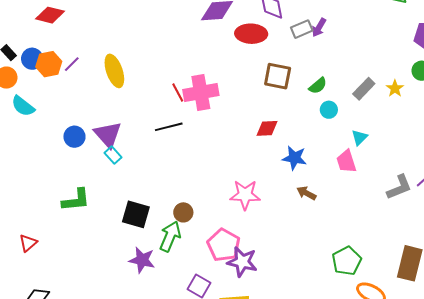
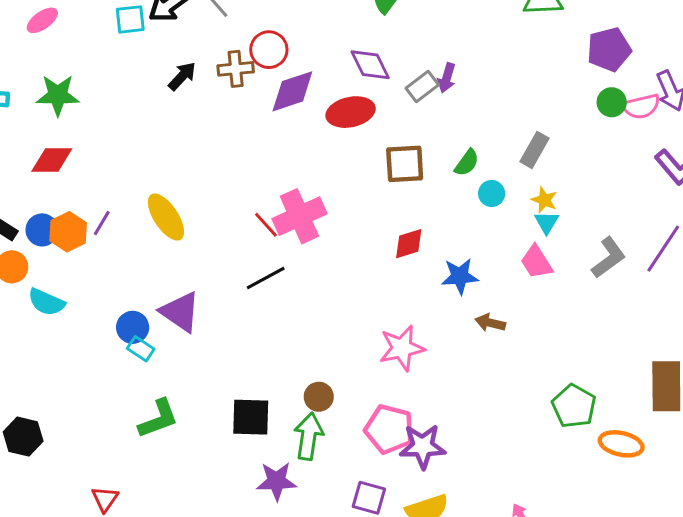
yellow star: (395, 88) -> (544, 200), moved
cyan rectangle: (113, 155) -> (141, 349), moved
gray L-shape: (399, 187) -> (609, 258), moved

